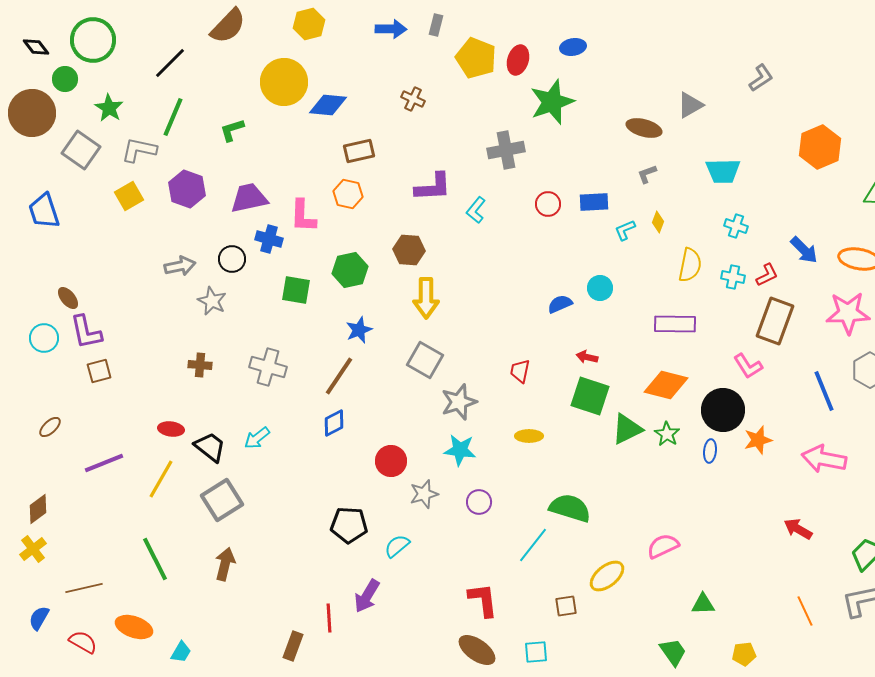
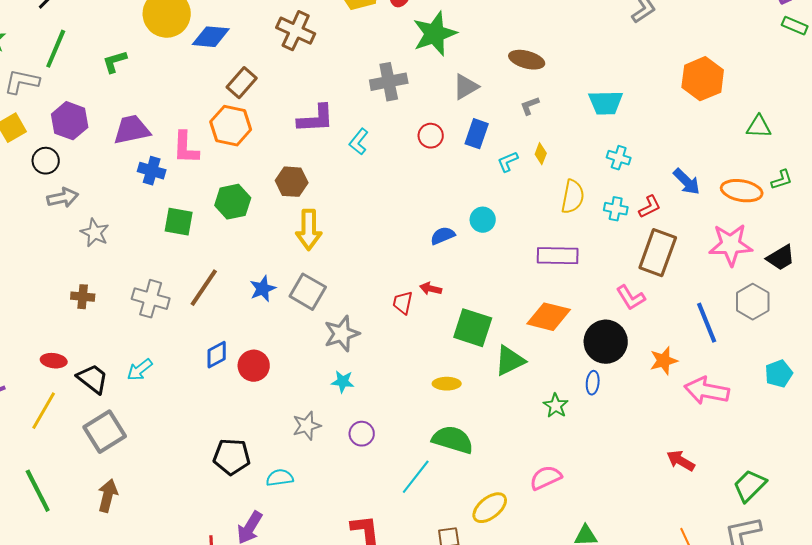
brown cross: (413, 99) -> (296, 31), size x1.6
gray triangle: (690, 105) -> (466, 87), moved
brown rectangle: (359, 151) -> (242, 83), turned -36
orange hexagon: (348, 194) -> (231, 126), size x1.4
blue rectangle: (594, 202) -> (477, 134), turned -68
black circle: (232, 259) -> (46, 161), moved
blue star: (359, 330) -> (263, 289), moved
red arrow: (587, 357) -> (431, 289), moved
brown line: (339, 376) -> (204, 288), moved
green star: (667, 434) -> (556, 406), moved
yellow ellipse: (529, 436) -> (447, 384), moved
orange star: (758, 440) -> (664, 361), moved
cyan star: (460, 450) -> (343, 382), size x0.7
red circle: (391, 461) -> (254, 366), moved
cyan semicircle: (397, 546) -> (280, 478), turned 32

